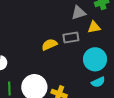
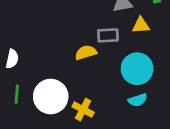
yellow semicircle: (49, 45) -> (86, 52), moved

